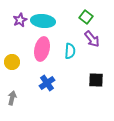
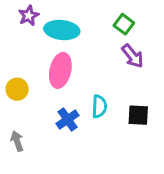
purple star: (20, 20) -> (29, 16), moved
cyan semicircle: (70, 51) -> (99, 106), moved
gray arrow: (12, 98) -> (17, 141), turned -32

